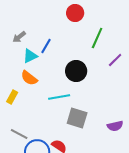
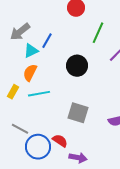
gray arrow: (19, 37) -> (20, 32), size x1.5
orange semicircle: (29, 78) -> (30, 73), turned 78
cyan line: (59, 97) -> (39, 94), moved

